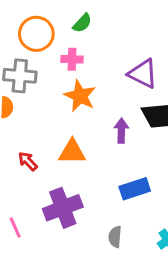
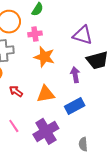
red arrow: (28, 161) -> (16, 91), moved
blue rectangle: (135, 189) -> (75, 106), moved
pink line: (15, 228) -> (14, 126), moved

